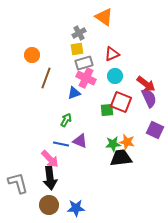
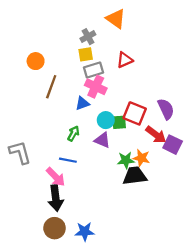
cyan circle: (115, 76) -> (106, 120), moved
red arrow: (146, 84) -> (156, 135), moved
purple triangle: (80, 141) -> (102, 140), moved
gray L-shape: (18, 183) -> (20, 152), moved

